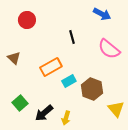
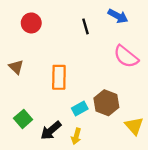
black line: (72, 37) -> (86, 26), moved
orange rectangle: (51, 67) -> (59, 77), turned -60
cyan rectangle: (69, 81) -> (80, 109), moved

